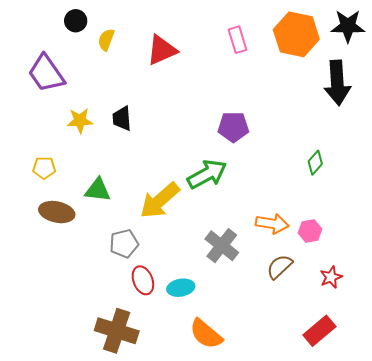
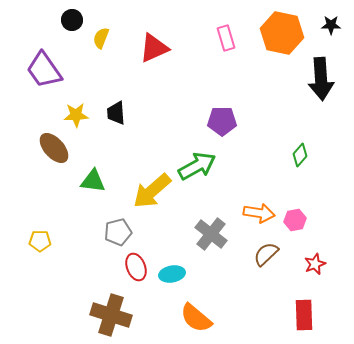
black star: (348, 26) -> (331, 25), size x0.6
yellow pentagon: (44, 168) -> (40, 241), moved
brown ellipse: (57, 212) -> (54, 148), moved, turned 36
red rectangle: (319, 331) -> (304, 315), turned -52

